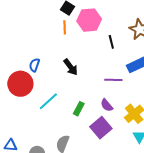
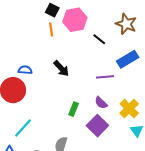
black line: (111, 42) -> (99, 39), turned -32
blue semicircle: (34, 65) -> (25, 70), turned 80
cyan line: (48, 101) -> (23, 128), moved

